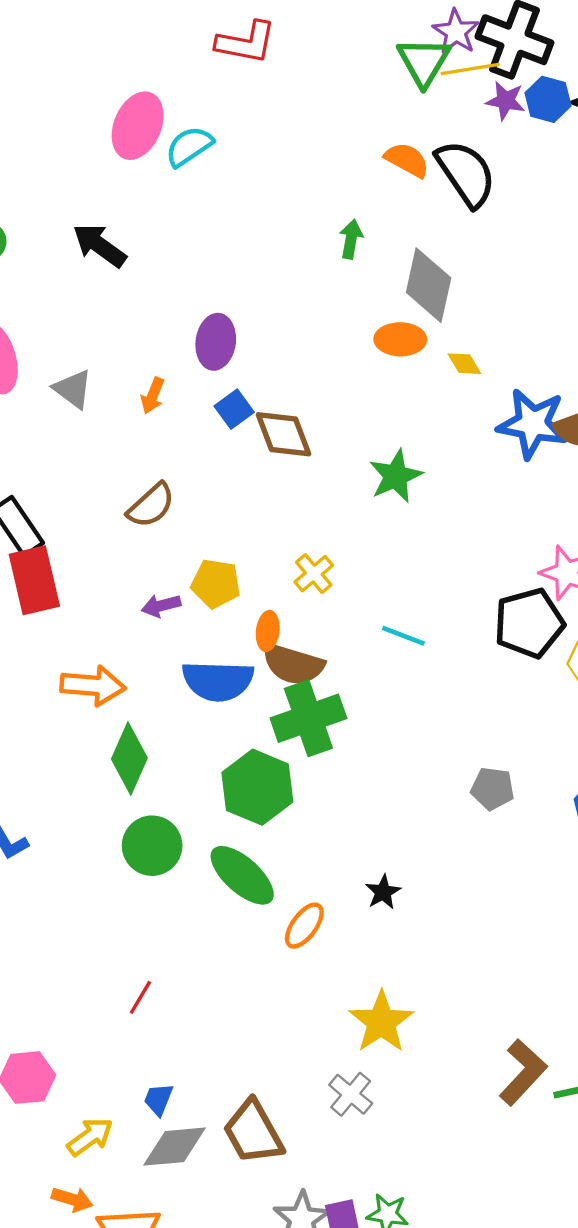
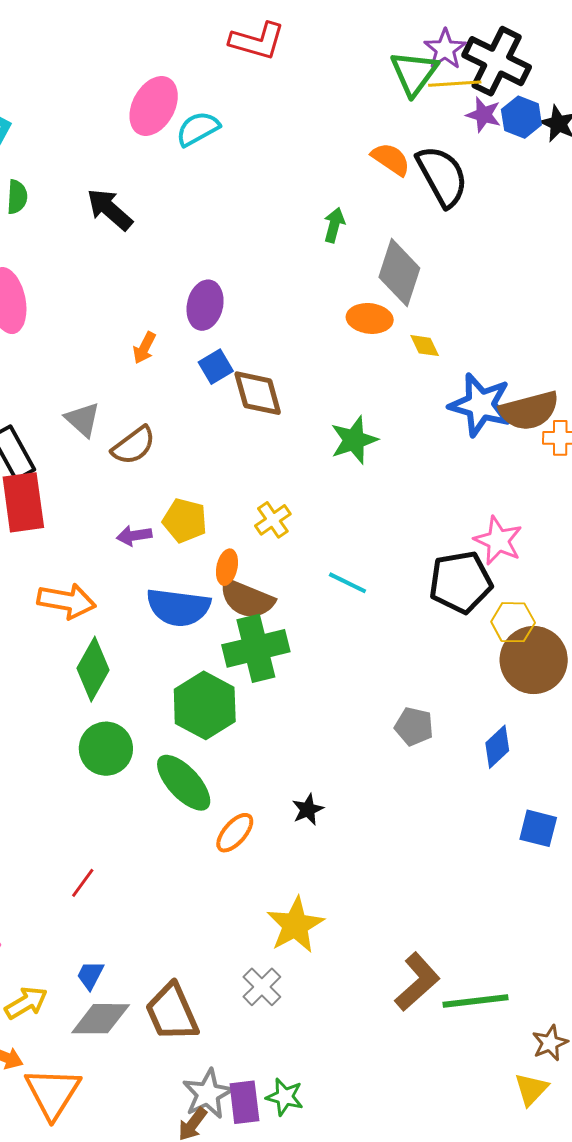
gray triangle: (73, 389) -> (83, 420), moved

